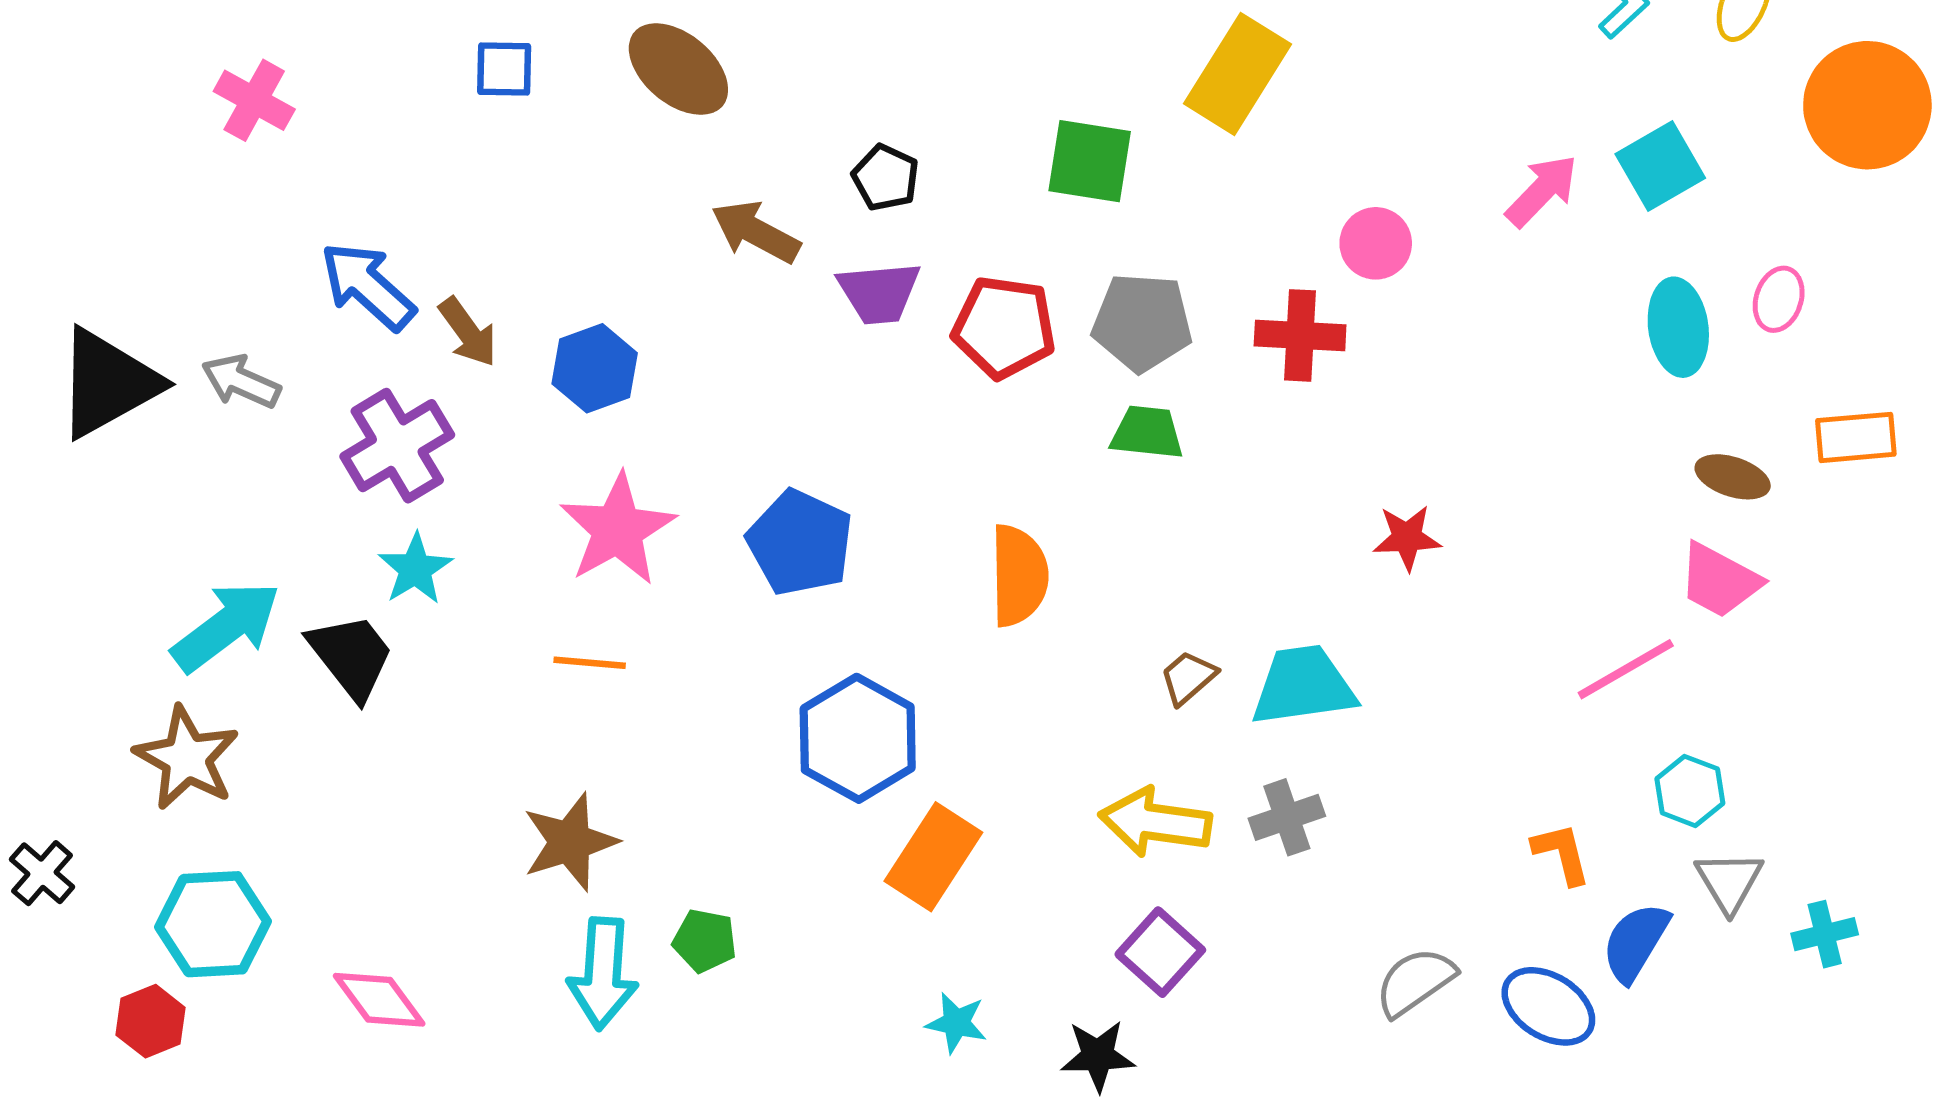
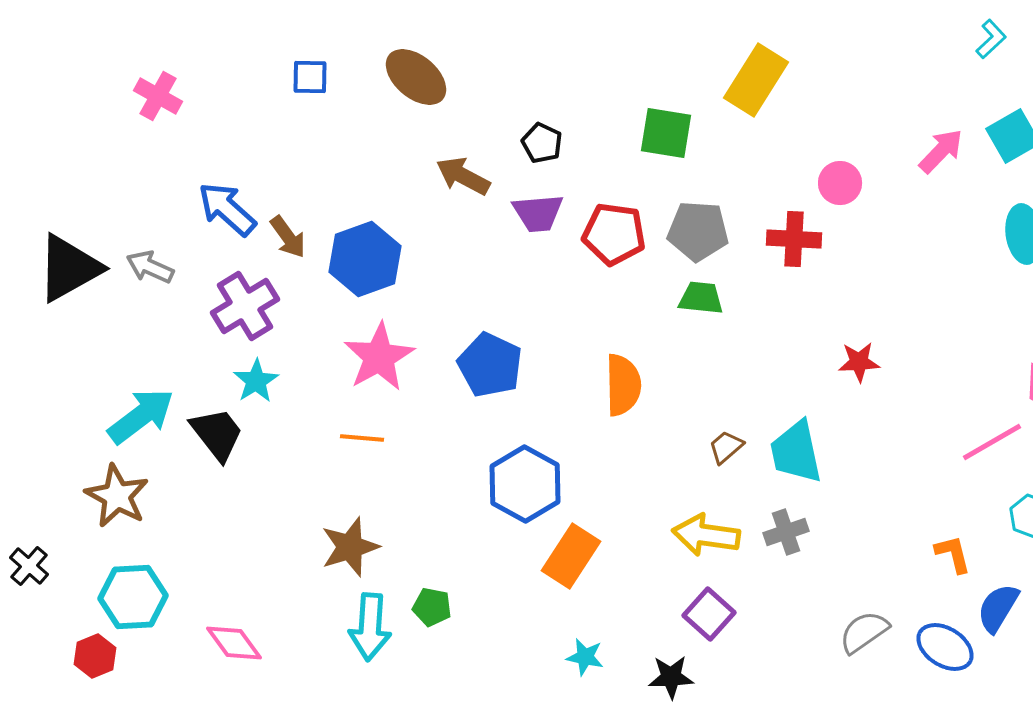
blue hexagon: (595, 368) -> (365, 259), size x1.4
cyan trapezoid: (1303, 686) -> (796, 452), turned -94

